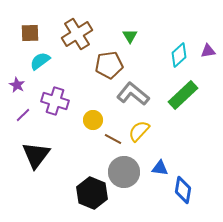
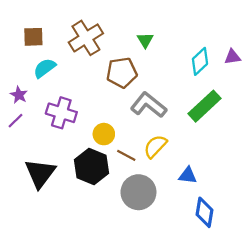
purple line: (23, 115) -> (15, 121), moved
blue triangle: (160, 168) -> (188, 175), moved
black hexagon: (92, 193) -> (92, 166), moved

